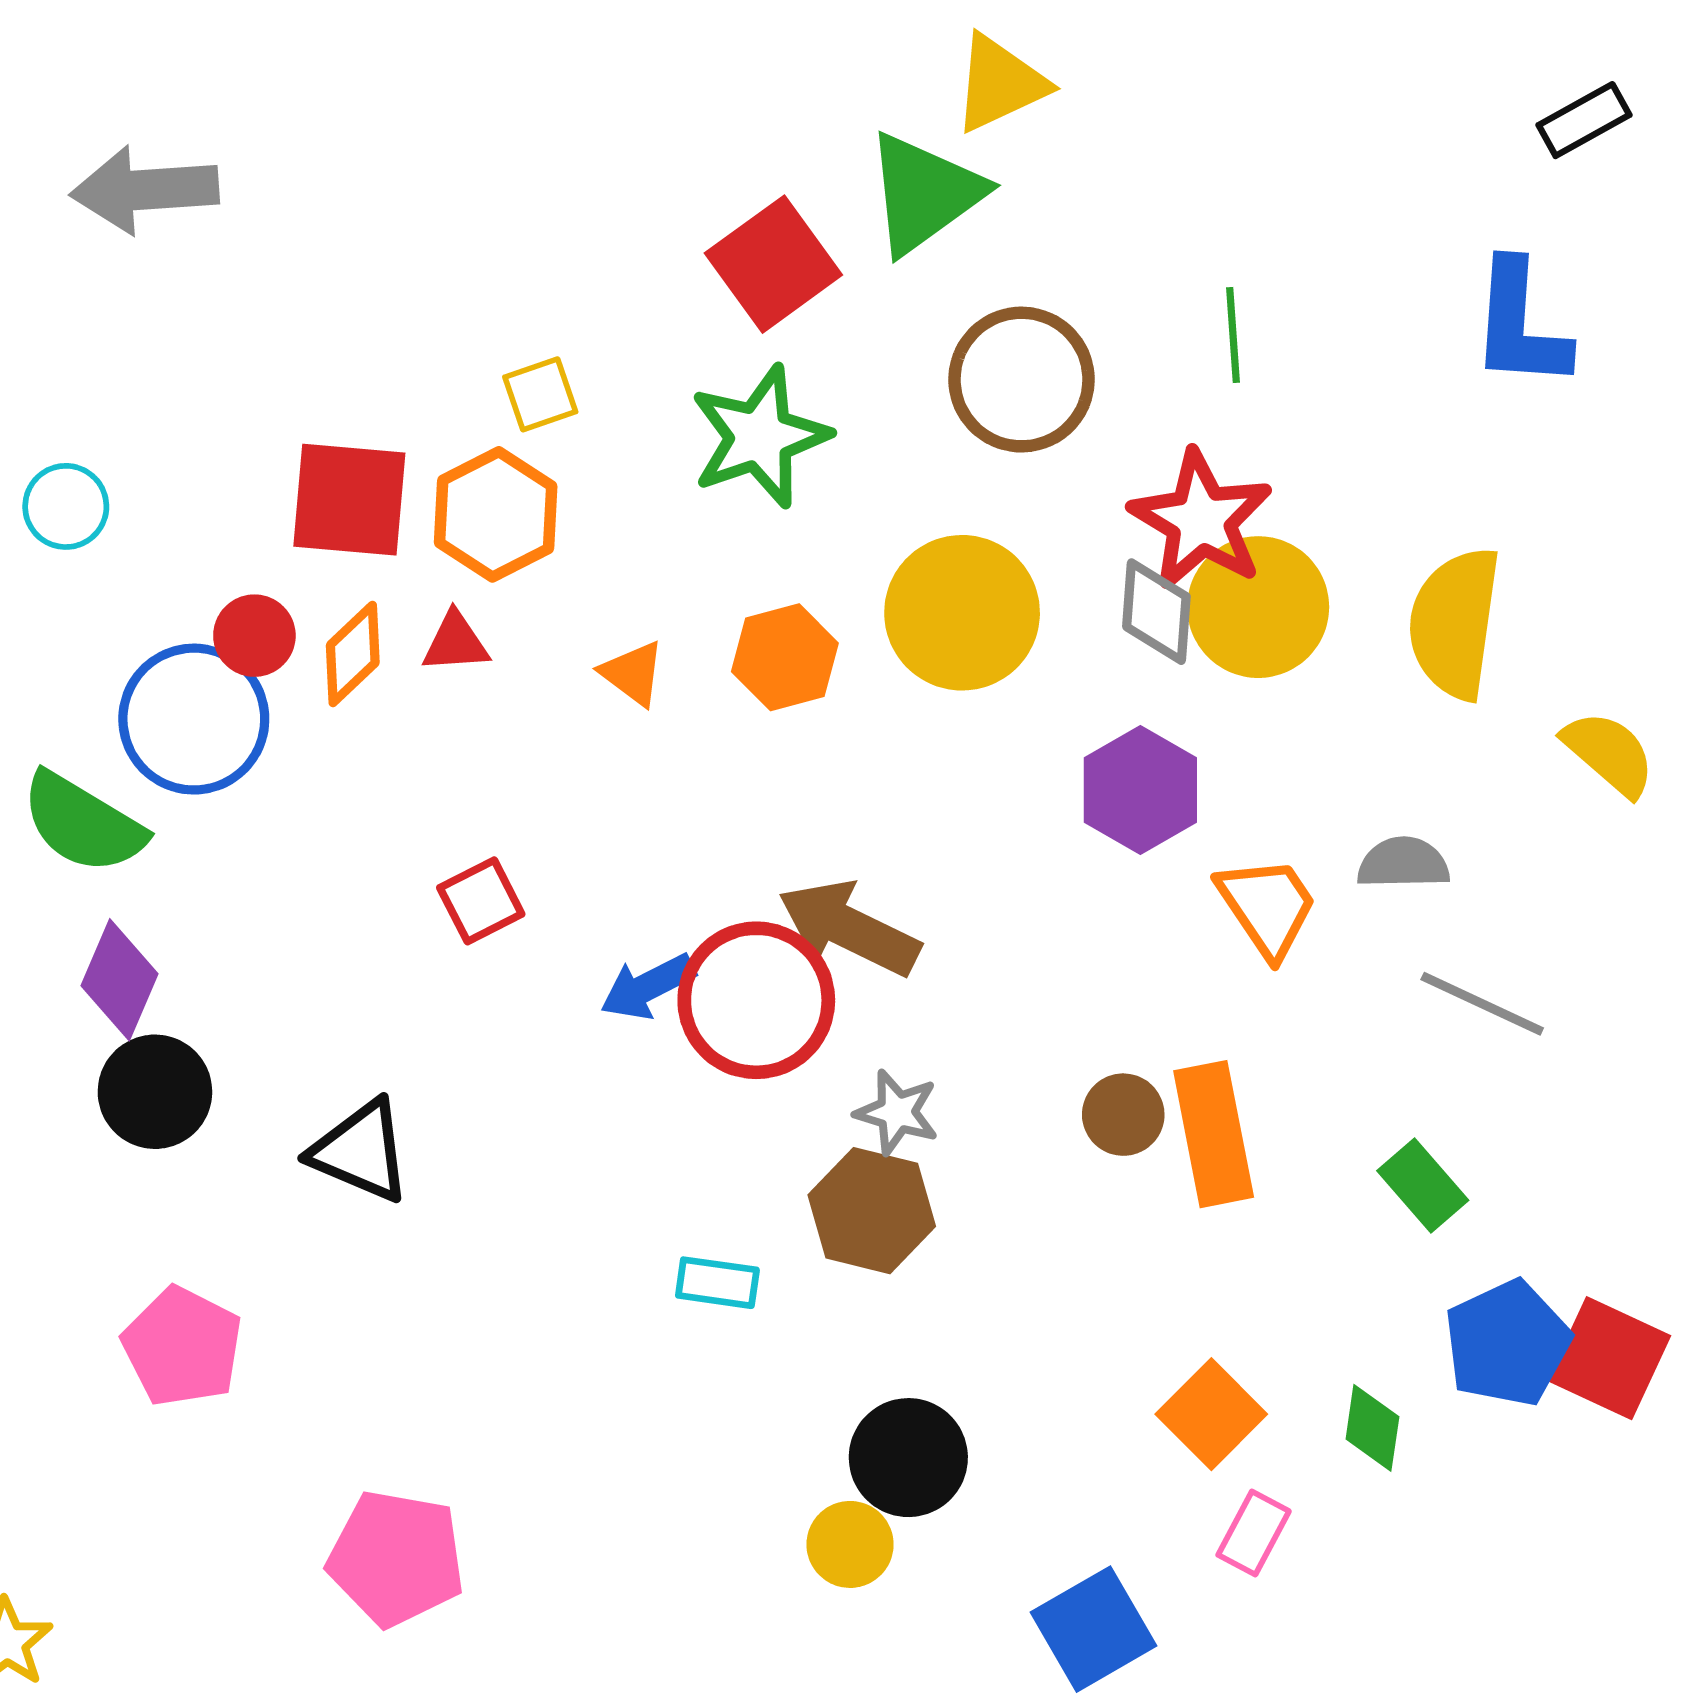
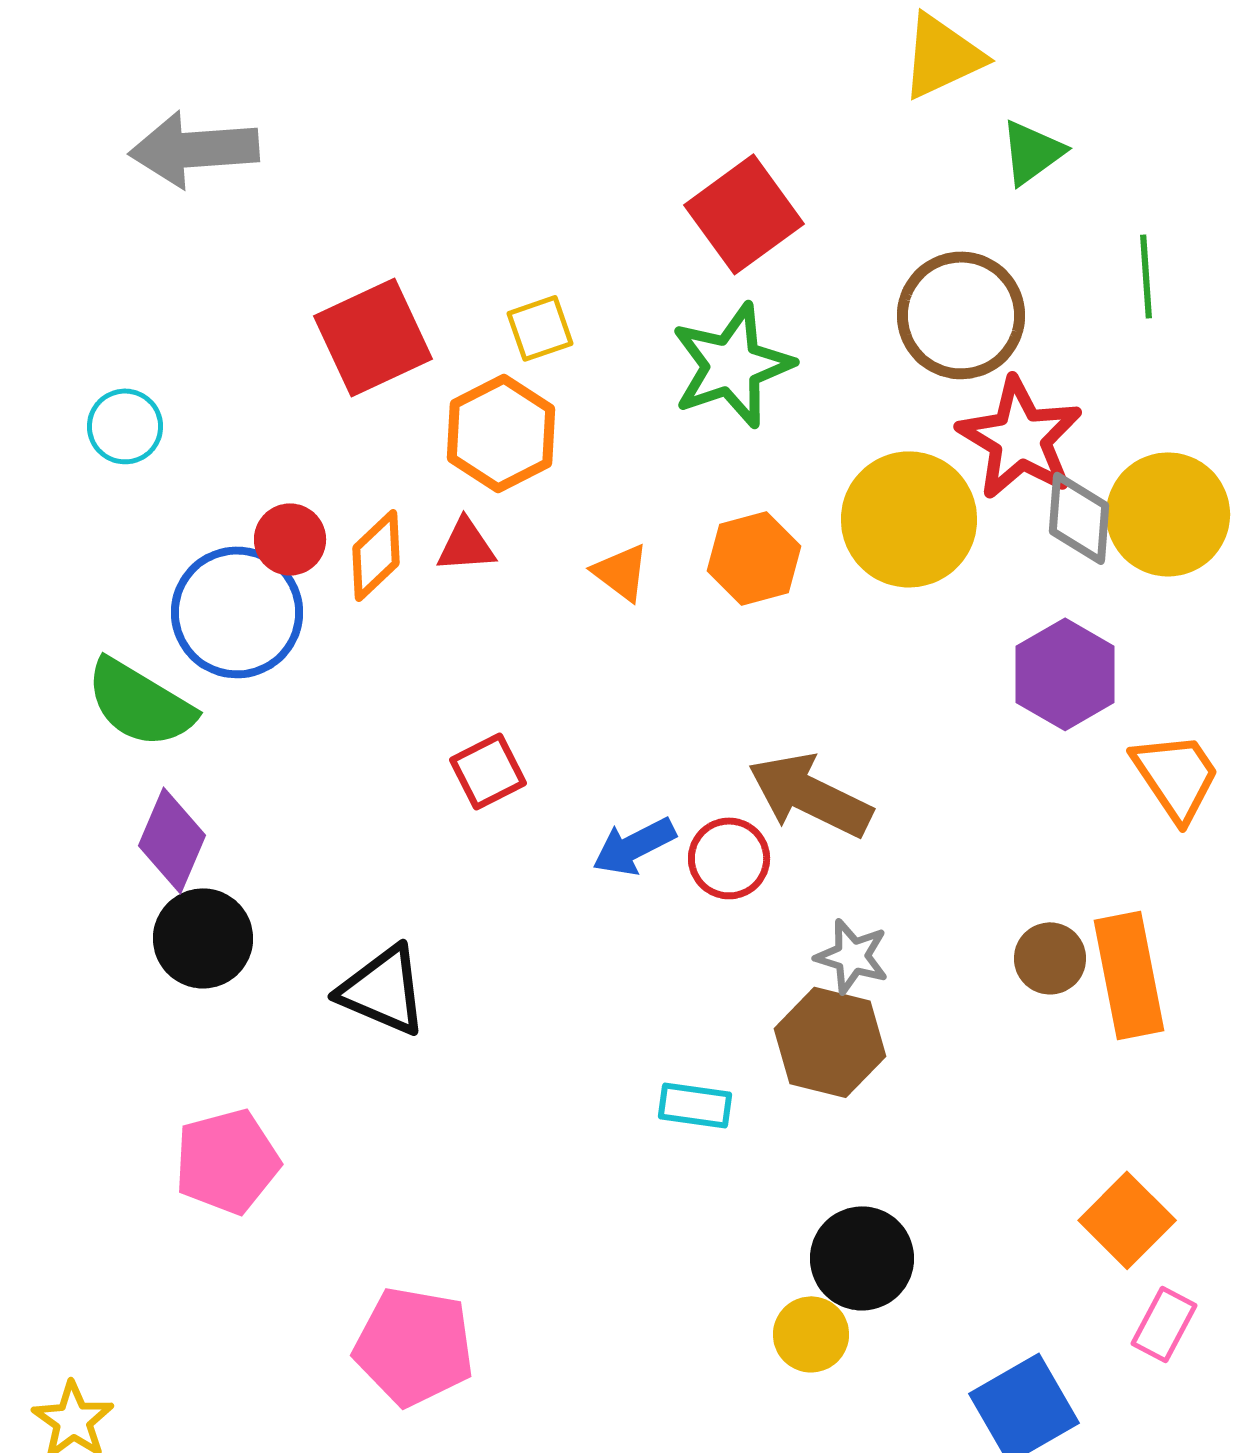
green triangle: (924, 193) -> (1032, 152), moved, size x0.6
red square: (349, 500) -> (373, 337), moved, turned -30
red star: (1201, 520) -> (1020, 438), moved
red circle: (756, 1000) -> (729, 858), size x0.6
pink pentagon: (182, 1347) -> (227, 1161), turned 30

